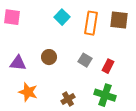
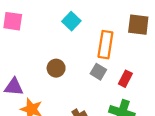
orange rectangle: (91, 23) -> (105, 45), moved
purple triangle: (18, 63) -> (14, 87), moved

